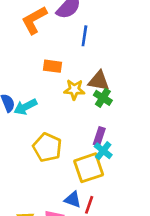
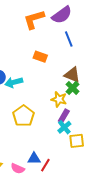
blue line: (84, 36) -> (69, 39), turned -42
yellow star: (74, 90) -> (59, 99), moved
yellow square: (89, 168) -> (77, 141), moved, size x0.7
blue triangle: (73, 200) -> (34, 159), turned -32

